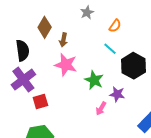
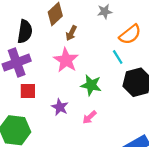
orange semicircle: (115, 26) -> (130, 34), size x1.5
green star: (94, 80) -> (91, 85), turned -30
purple star: (117, 94) -> (60, 107), moved

